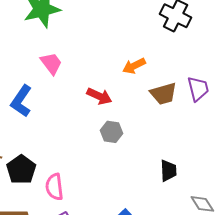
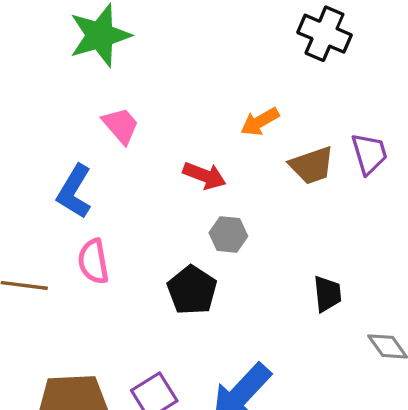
black pentagon: (21, 170) -> (192, 290), moved
pink semicircle: (54, 187) -> (93, 261), moved

